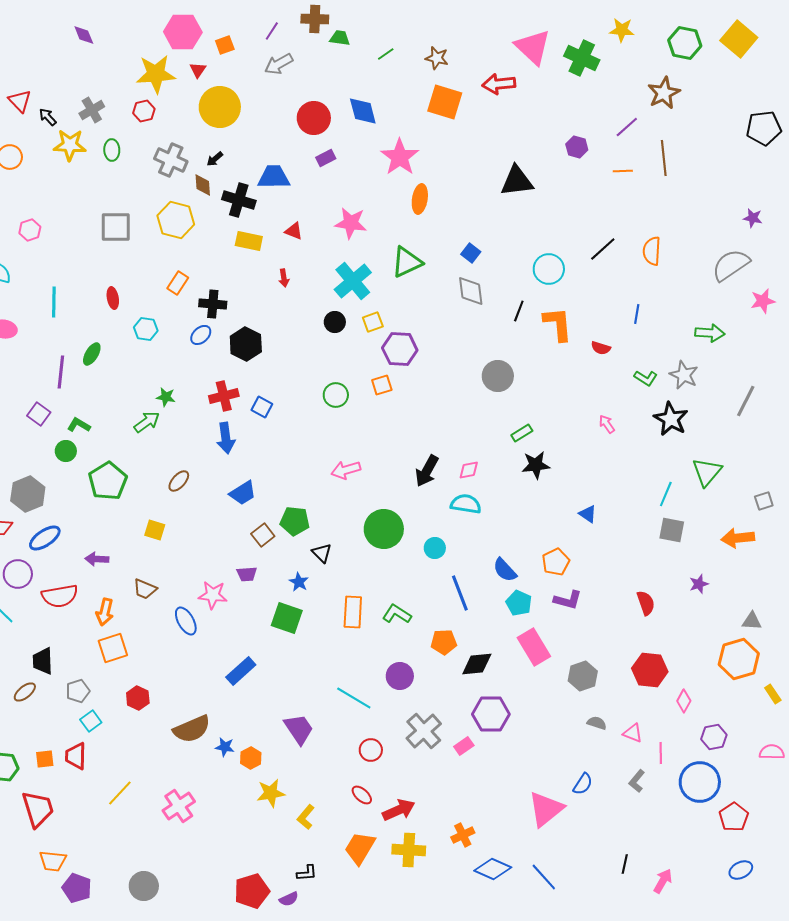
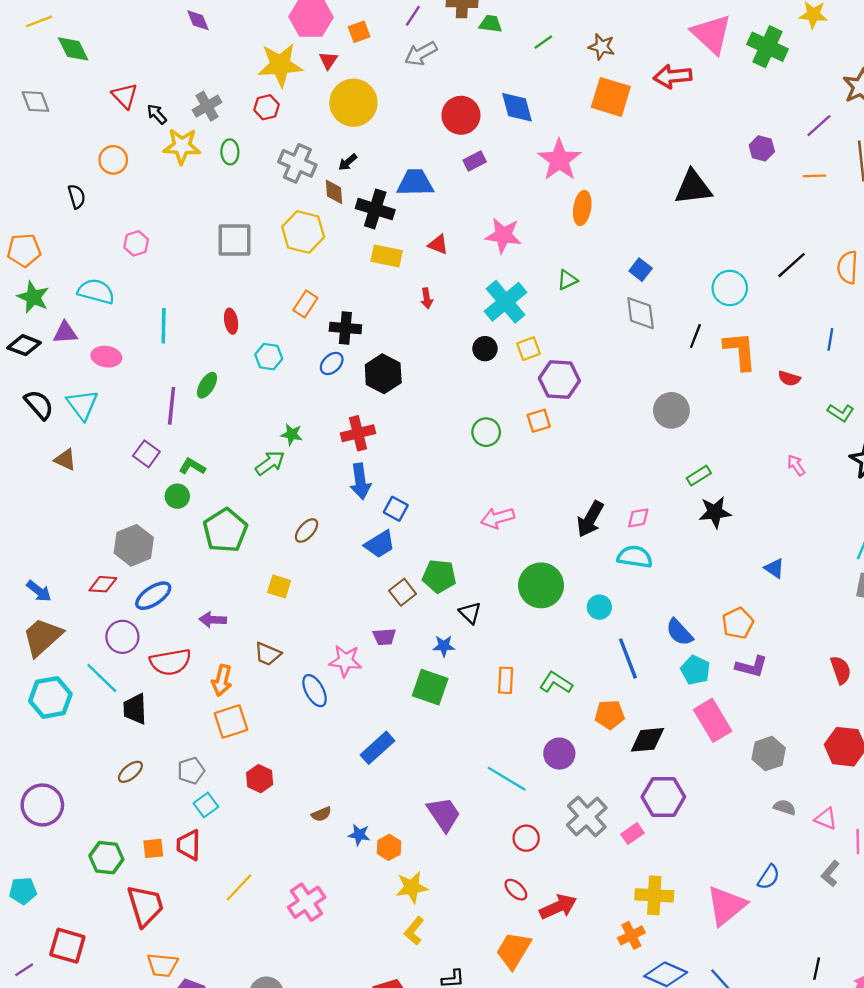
green triangle: (407, 262) -> (567, 280), size x0.6
blue square: (262, 407) -> (396, 509), moved
blue star: (299, 582) -> (444, 646), turned -30
orange rectangle: (353, 612) -> (506, 680), size x0.7
black trapezoid: (43, 661) -> (135, 709), moved
brown semicircle: (192, 729) -> (321, 814), size x0.5
yellow L-shape: (306, 817) -> (414, 931), moved
yellow cross: (409, 850) -> (654, 895), moved

